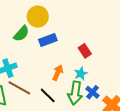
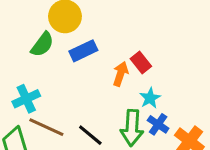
orange arrow: (58, 73) -> (121, 74), moved
cyan star: (81, 74) -> (150, 98), moved

